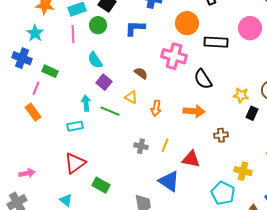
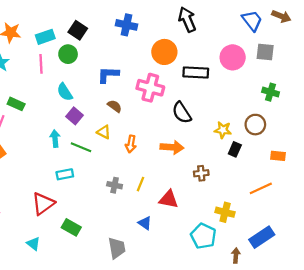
blue L-shape: (135, 28) -> (108, 75), moved
cyan rectangle: (75, 126) -> (65, 174), moved
blue triangle: (169, 181) -> (145, 223), size x0.6

